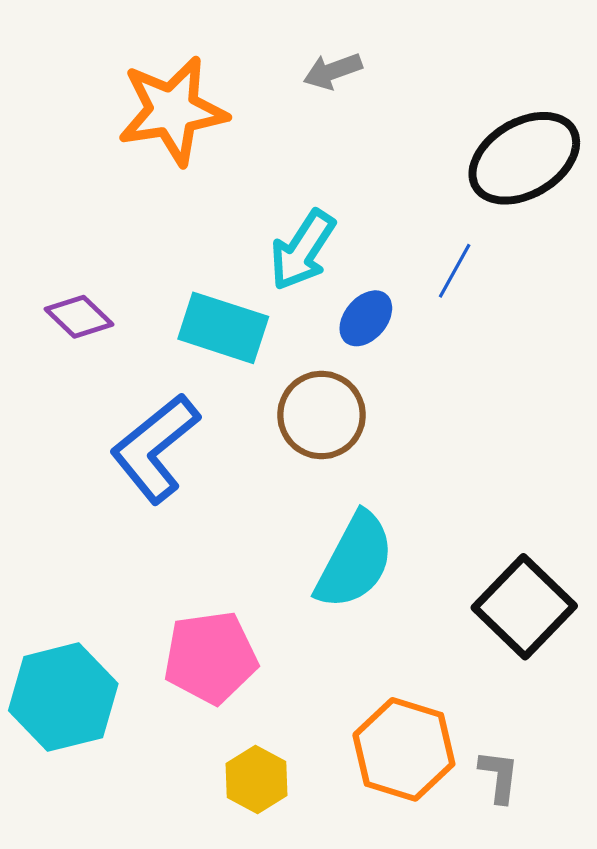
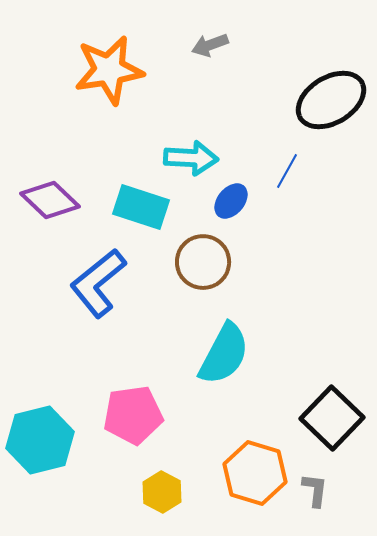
cyan arrow: (302, 250) -> (191, 158), turned -120
purple diamond: (79, 317) -> (50, 200), size x1.4
black square: (524, 607) -> (332, 418), moved

